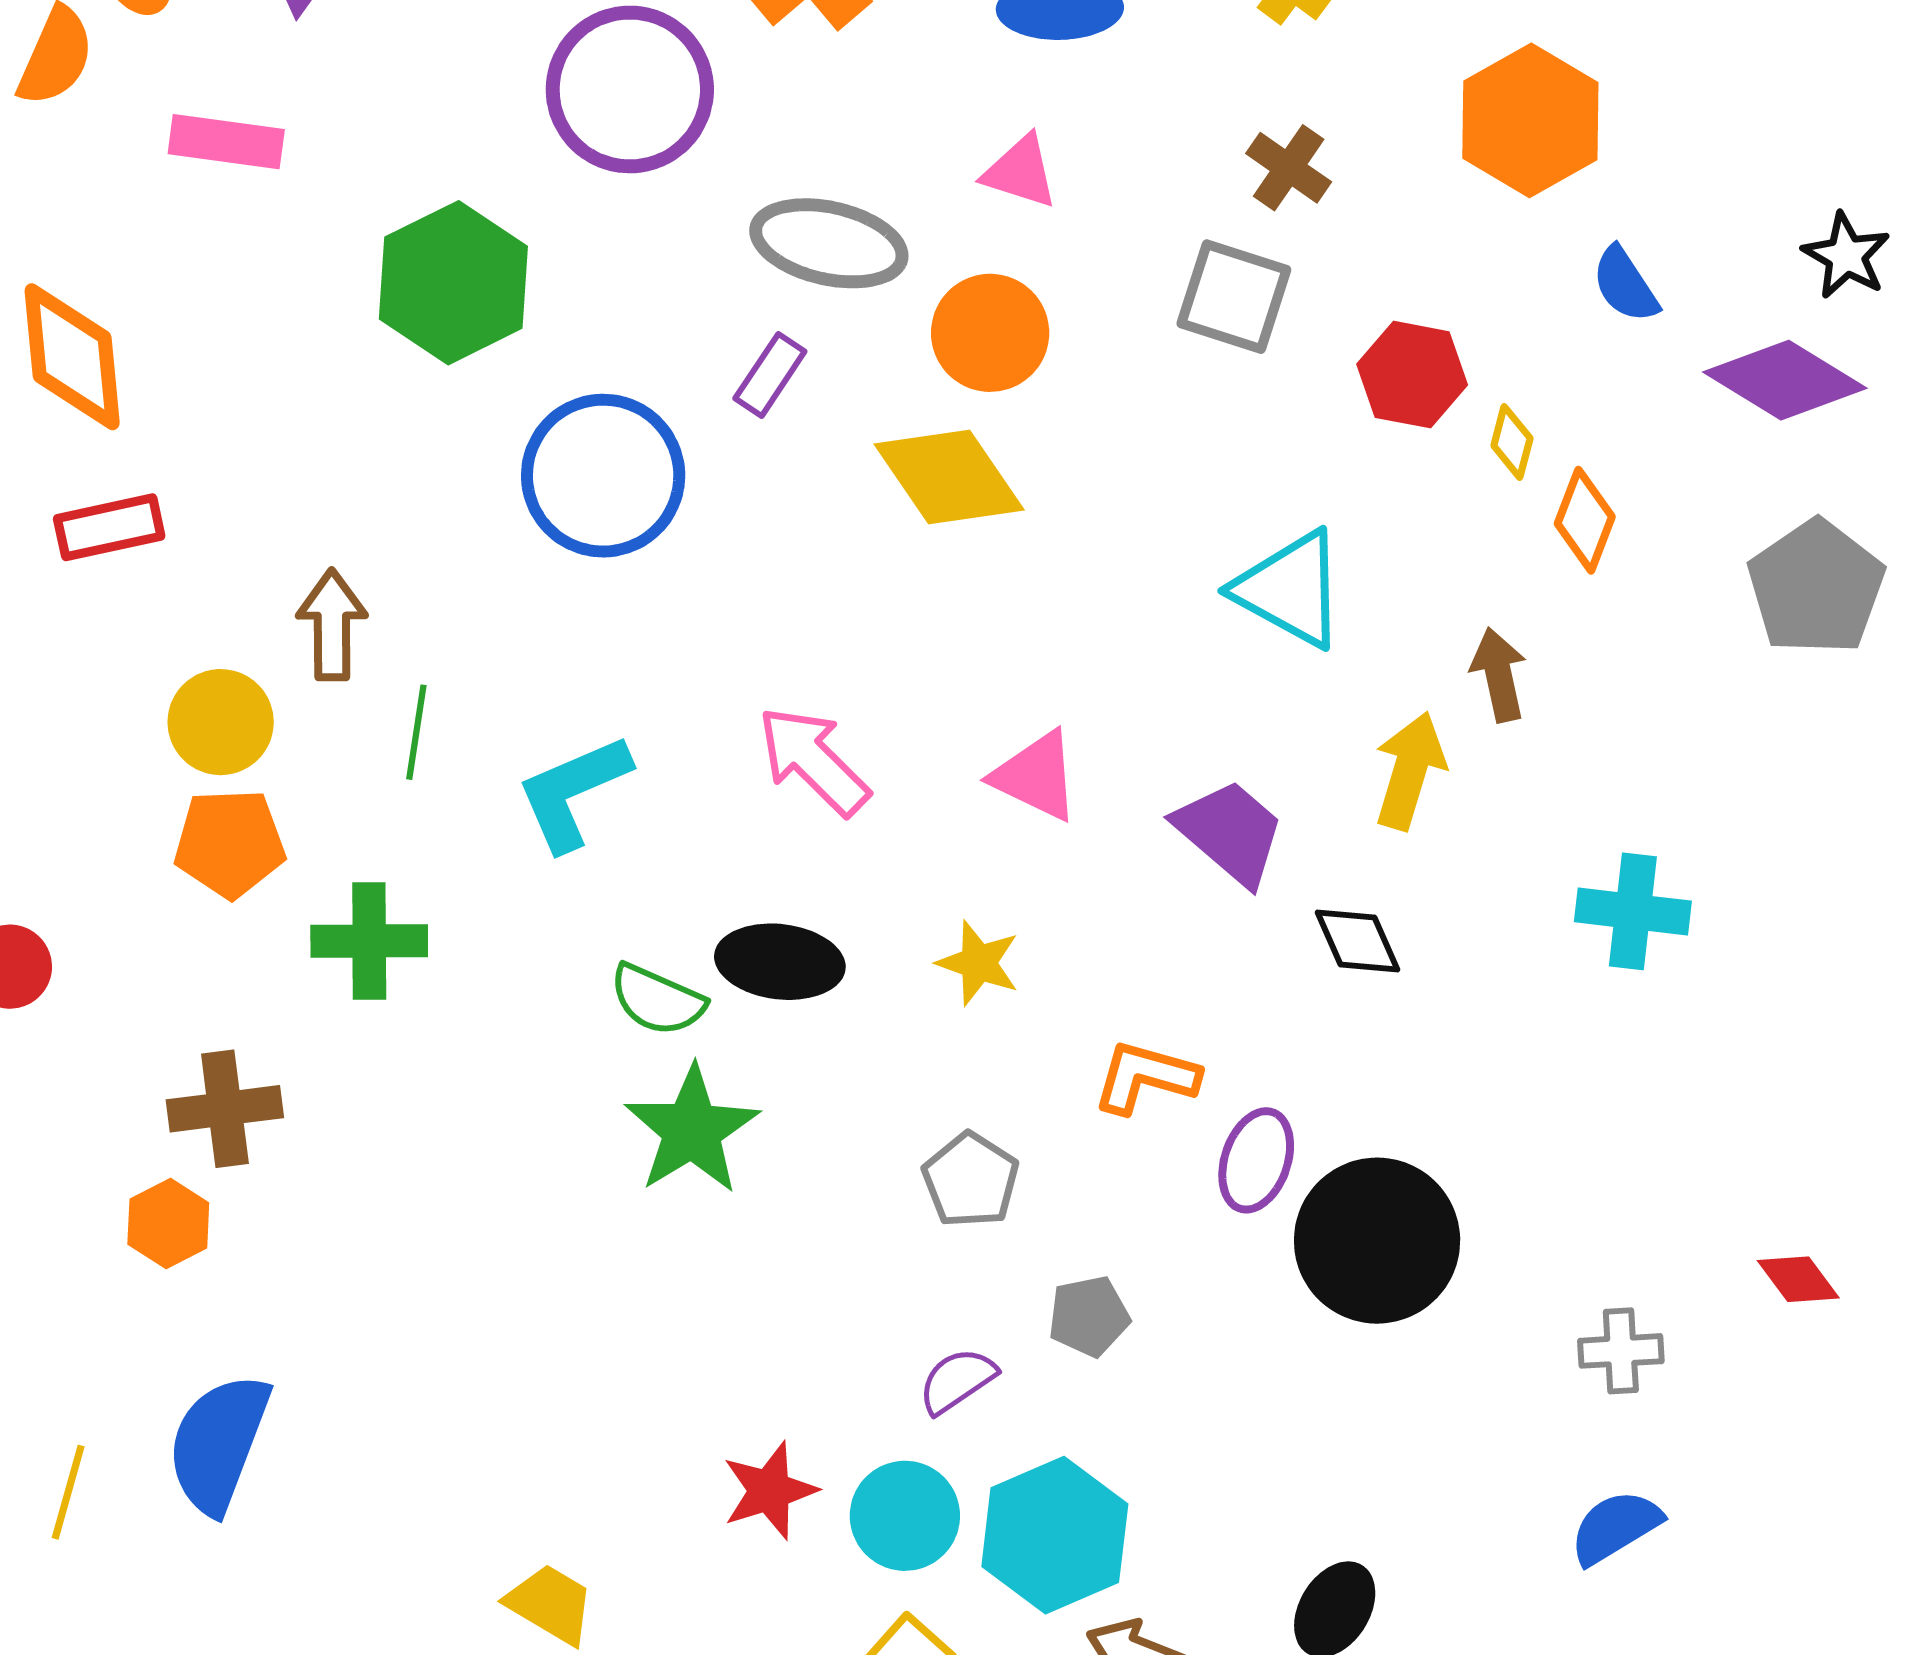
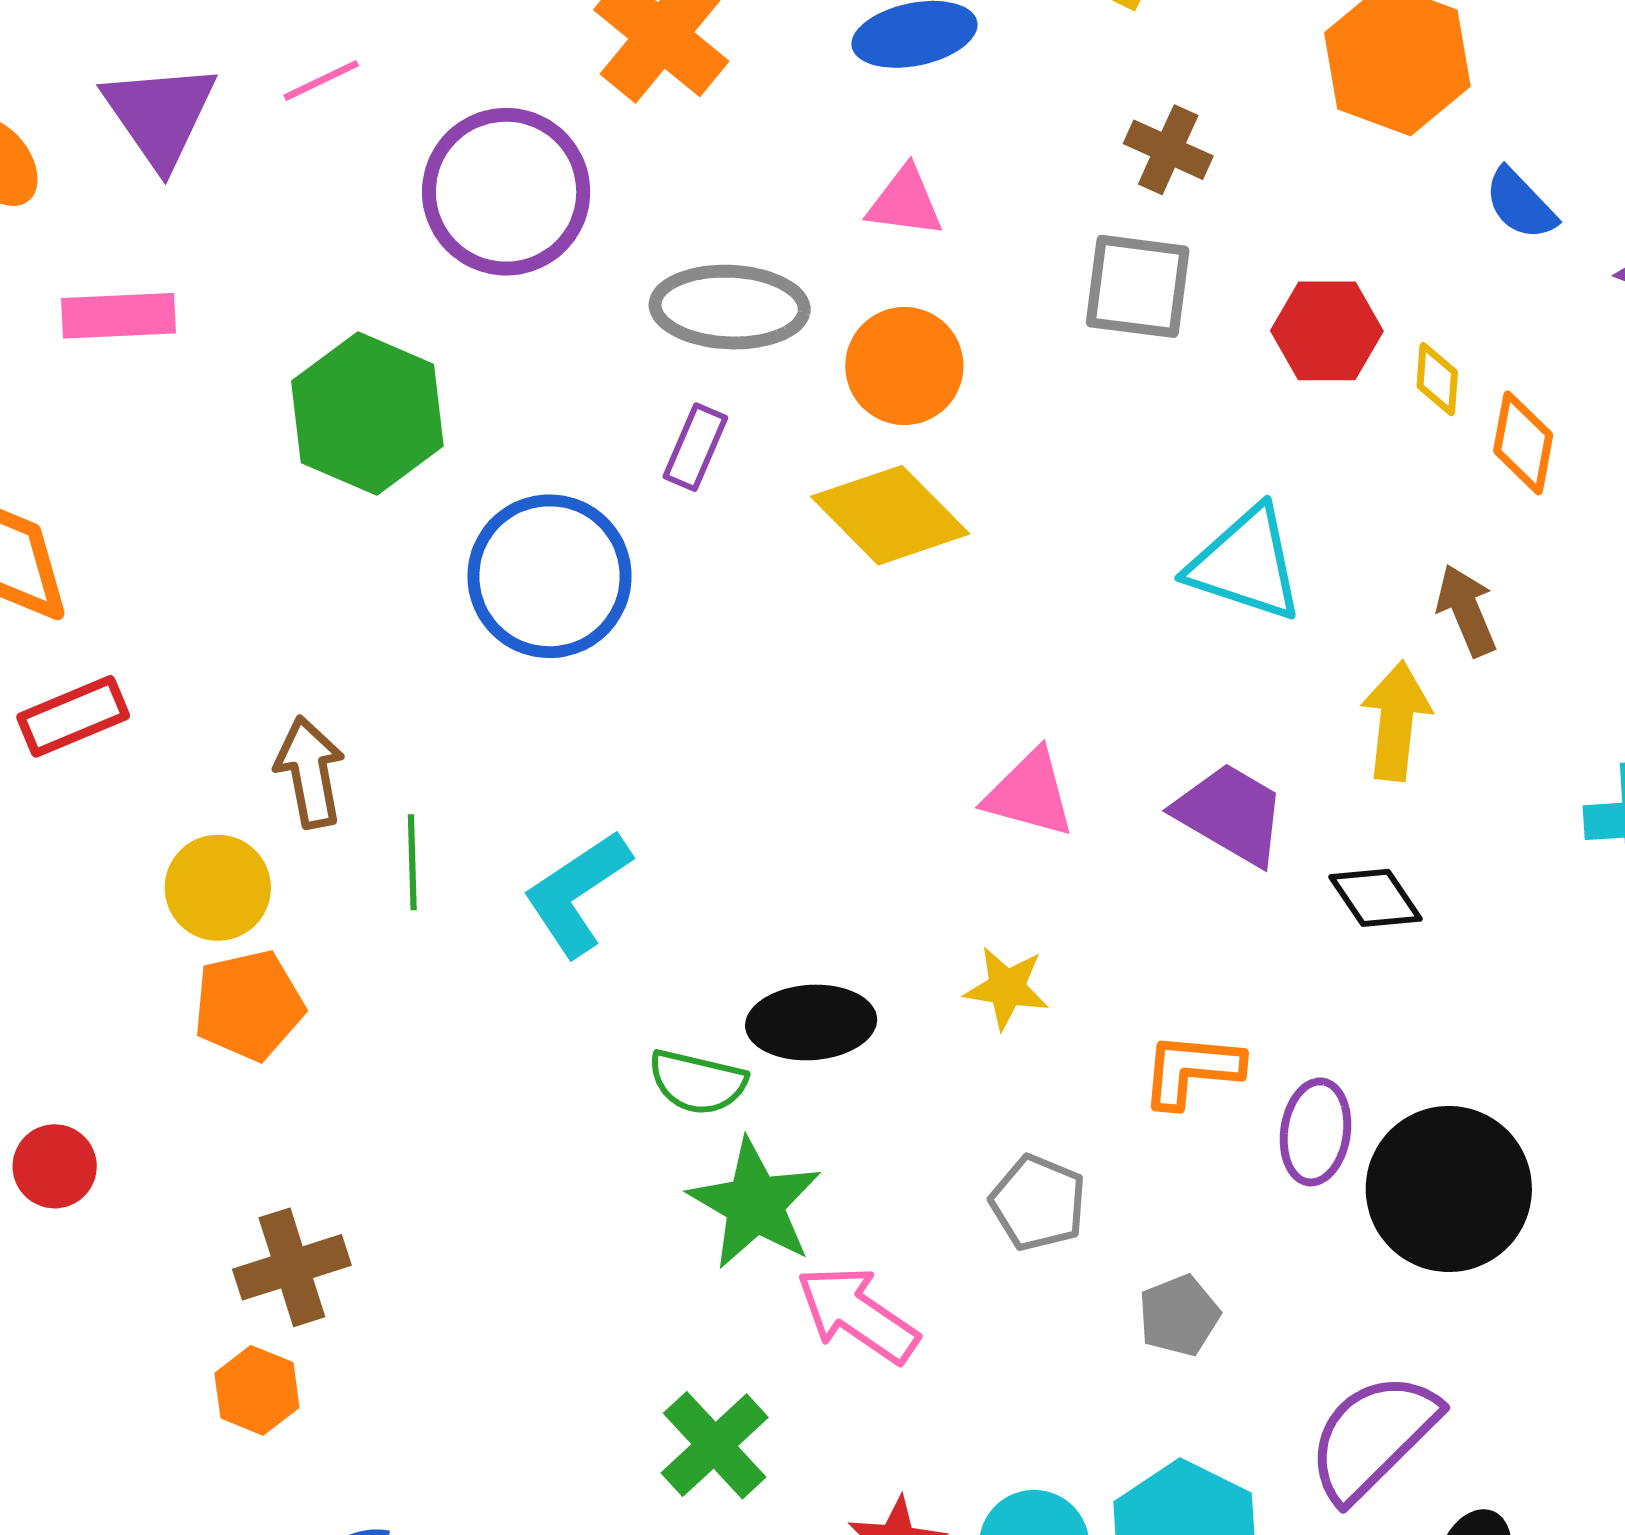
pink arrow: (813, 761) -> (857, 1314), moved
green cross: (369, 941) -> (715, 1445), moved, turned -32
purple semicircle: (957, 1381) -> (1373, 1437), moved, size x1.8

